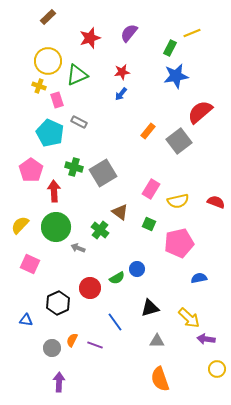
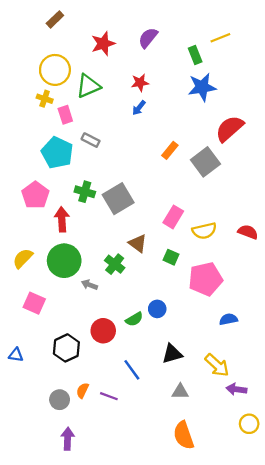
green rectangle: (170, 48) -> (195, 55), turned -49
blue triangle: (26, 320) -> (16, 355), moved

